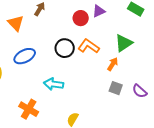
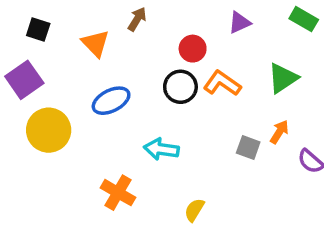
red circle: (81, 18) -> (193, 49), moved
orange arrow: (113, 64) -> (279, 132), moved
gray square: (116, 88) -> (248, 147), moved

